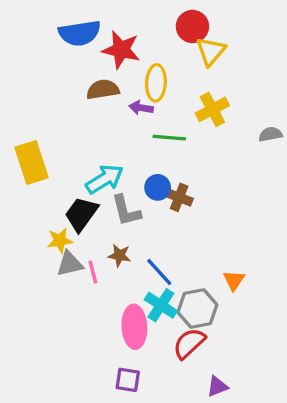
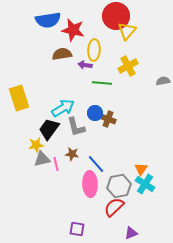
red circle: (192, 26) -> (116, 16), size x1.4
cyan cross: (161, 305) -> (145, 184), moved
pink ellipse: (134, 327) -> (90, 184), moved

